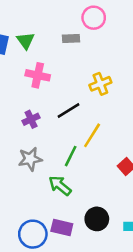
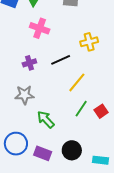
green line: (71, 156) -> (81, 109), moved
blue circle: (33, 234) -> (16, 144), moved

